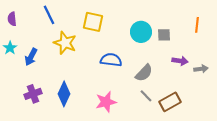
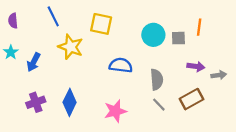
orange line: (197, 25) -> (199, 27), moved
gray semicircle: (144, 73) -> (157, 79), turned -48
brown rectangle: (170, 102) -> (191, 99), moved

